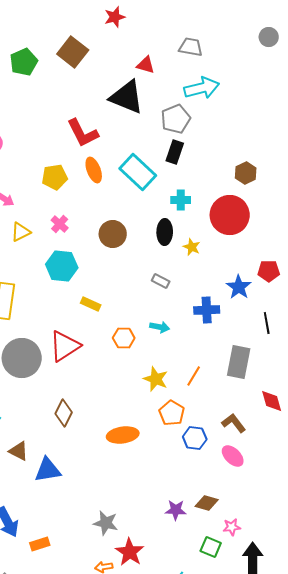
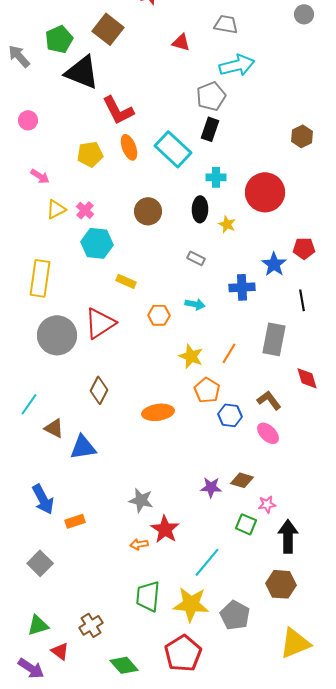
black triangle: (127, 97) -> (82, 72), moved
brown hexagon: (246, 173) -> (302, 136), moved
pink cross: (60, 224) -> (85, 210), moved

